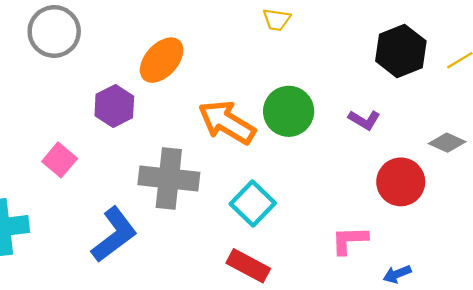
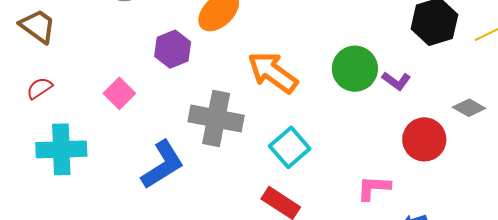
green circle: (289, 111) -> (355, 69), moved

